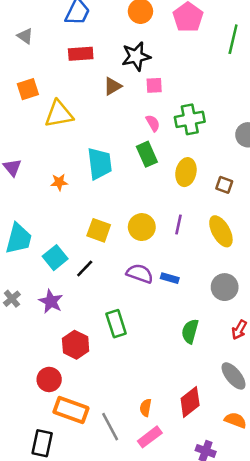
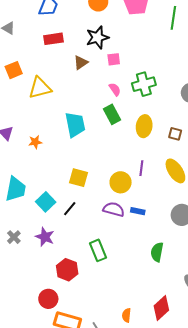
orange star: (59, 182) -> (35, 142), moved
yellow circle: (142, 227) -> (121, 182), moved

